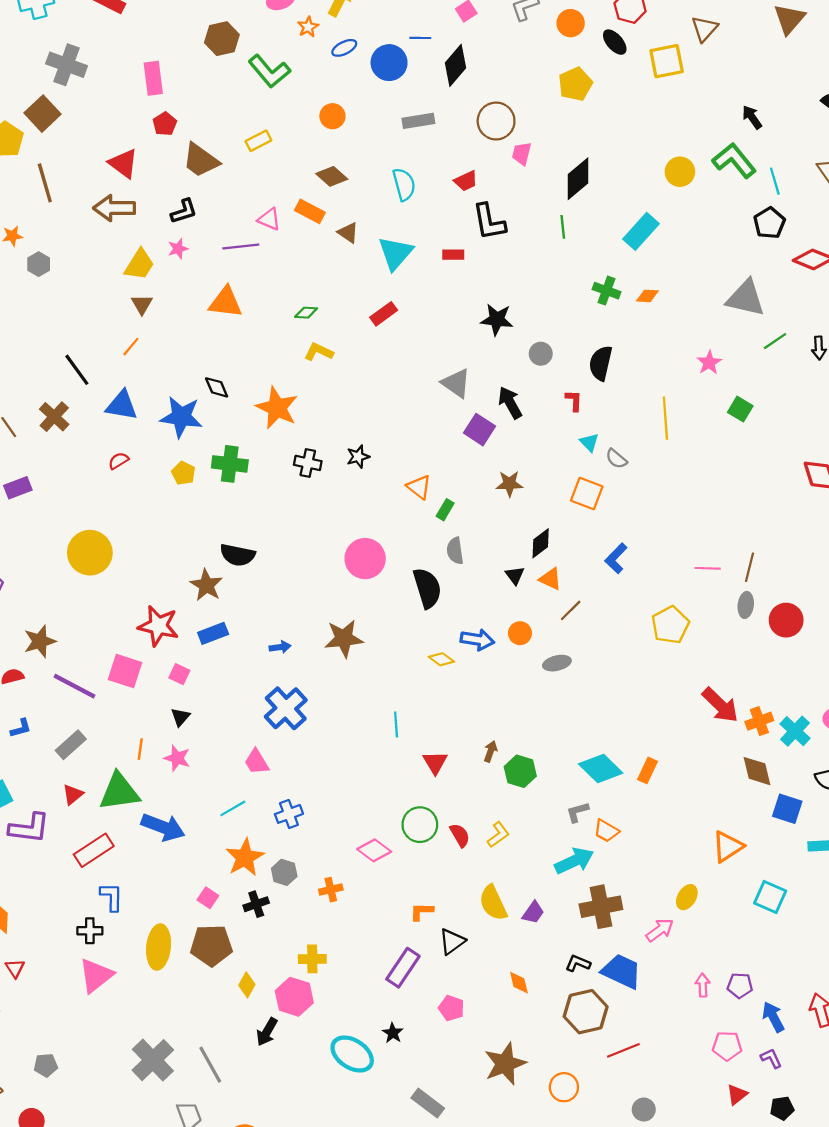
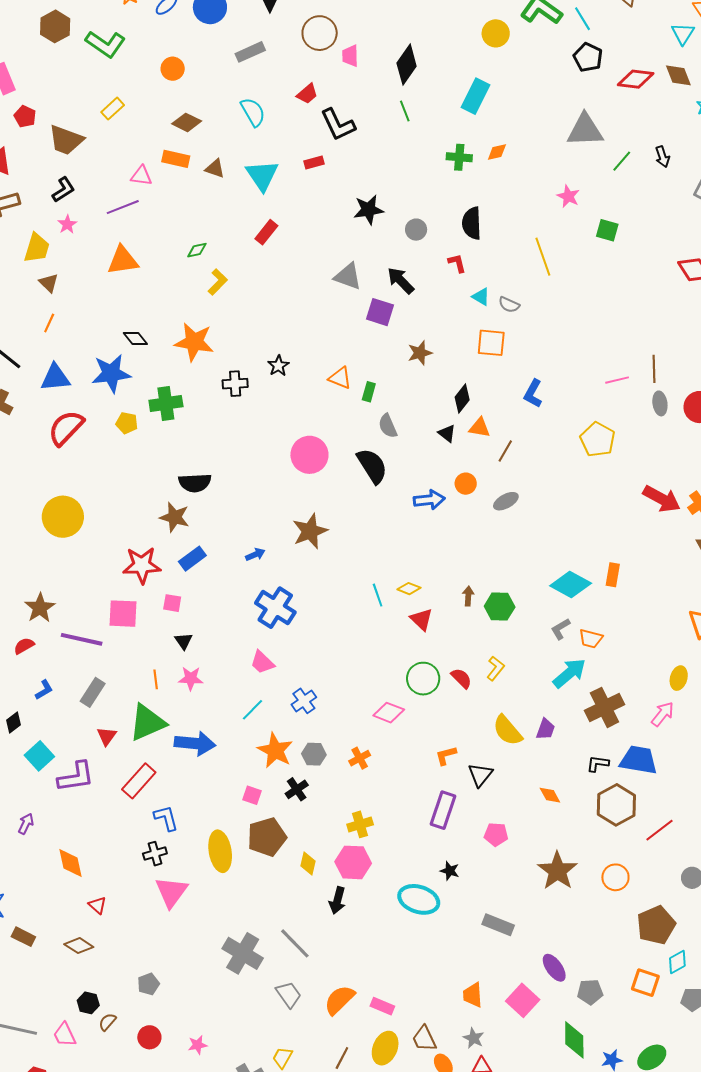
yellow L-shape: (319, 352) -> (218, 282), turned 124
red semicircle: (119, 461) -> (66, 428), size x2.0
yellow diamond: (441, 659) -> (409, 589), moved

